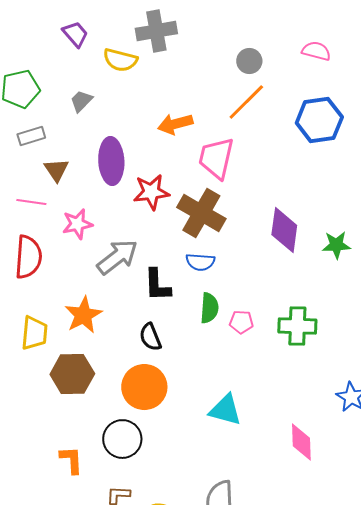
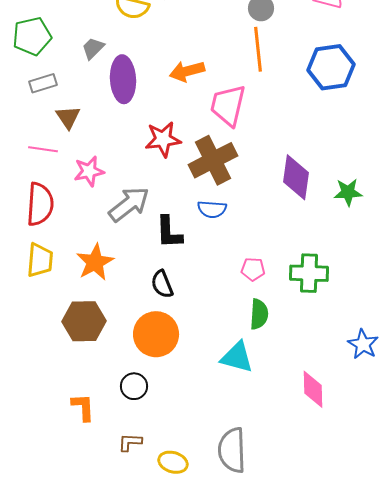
orange line: (246, 102) -> (258, 49), turned -51
purple ellipse: (111, 161) -> (123, 79), moved
brown cross: (201, 213) -> (213, 160), turned 33
green semicircle: (209, 308) -> (259, 314), moved
yellow trapezoid: (34, 333) -> (40, 260), moved
black circle: (122, 439) -> (134, 386), size x0.7

